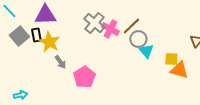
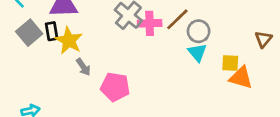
pink cross: (110, 29) -> (150, 23), turned -30
gray circle: (138, 39) -> (199, 31), moved
pink pentagon: (84, 77) -> (115, 87), turned -30

